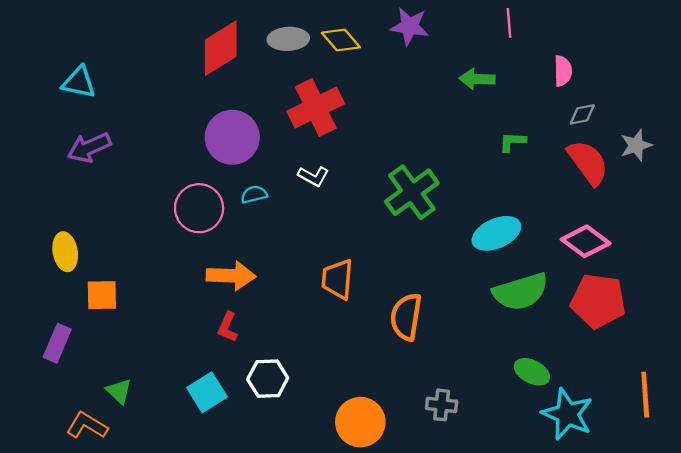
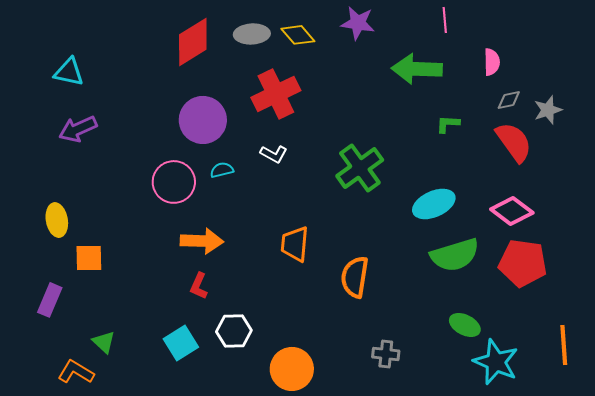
green arrow: (477, 79) -> (417, 69), size x1.6
gray star: (636, 145) -> (548, 110), moved
orange circle: (360, 422) -> (292, 369), moved

